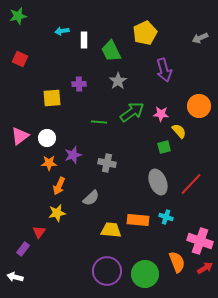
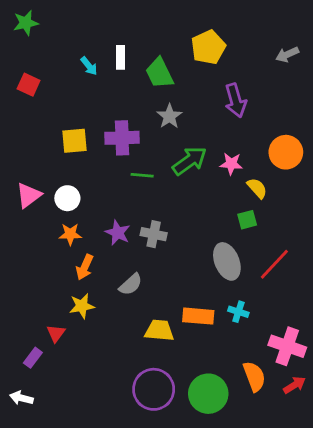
cyan arrow: (62, 31) -> (89, 66), moved, turned -120
purple cross: (79, 84) -> (122, 138), moved, size x1.6
green square: (164, 147) -> (247, 220), moved
purple star: (73, 155) -> (118, 233), moved, turned -30

